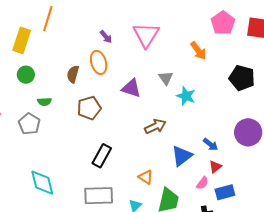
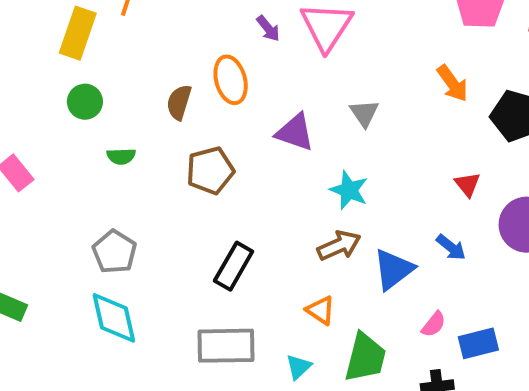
purple arrow: (106, 37) -> (268, 28), moved
orange arrow: (198, 51) -> (452, 83), moved
cyan star: (186, 96) -> (349, 190), moved
gray pentagon: (29, 124) -> (114, 252), moved
brown arrow: (155, 126) -> (339, 246), moved
red triangle: (215, 167) -> (467, 184), moved, turned -32

